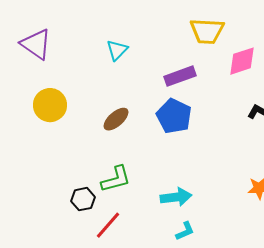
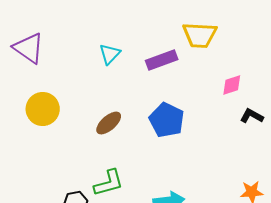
pink diamond: (242, 61) -> (232, 85), moved, size x0.7
purple rectangle: (180, 76) -> (162, 60), moved

